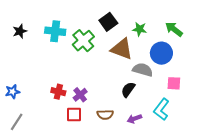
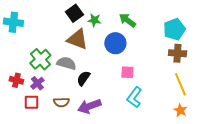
black square: (108, 22) -> (74, 13), moved
green cross: (83, 41) -> (40, 59), moved
gray semicircle: (143, 70) -> (66, 63), moved
cyan L-shape: (161, 109) -> (134, 97), moved
purple arrow: (134, 119) -> (89, 106), size x1.6

